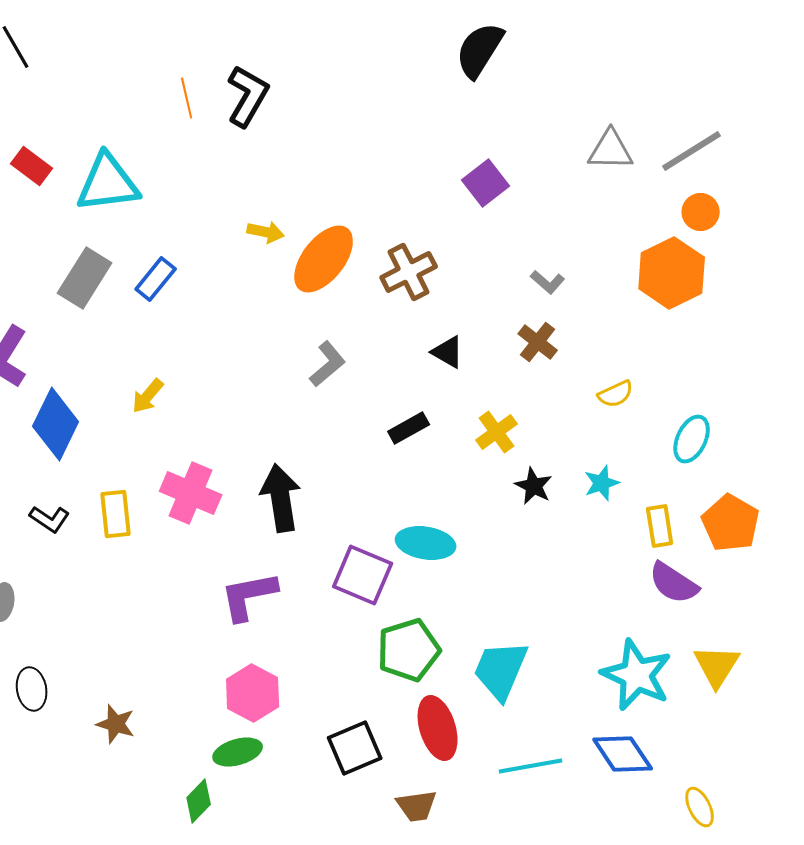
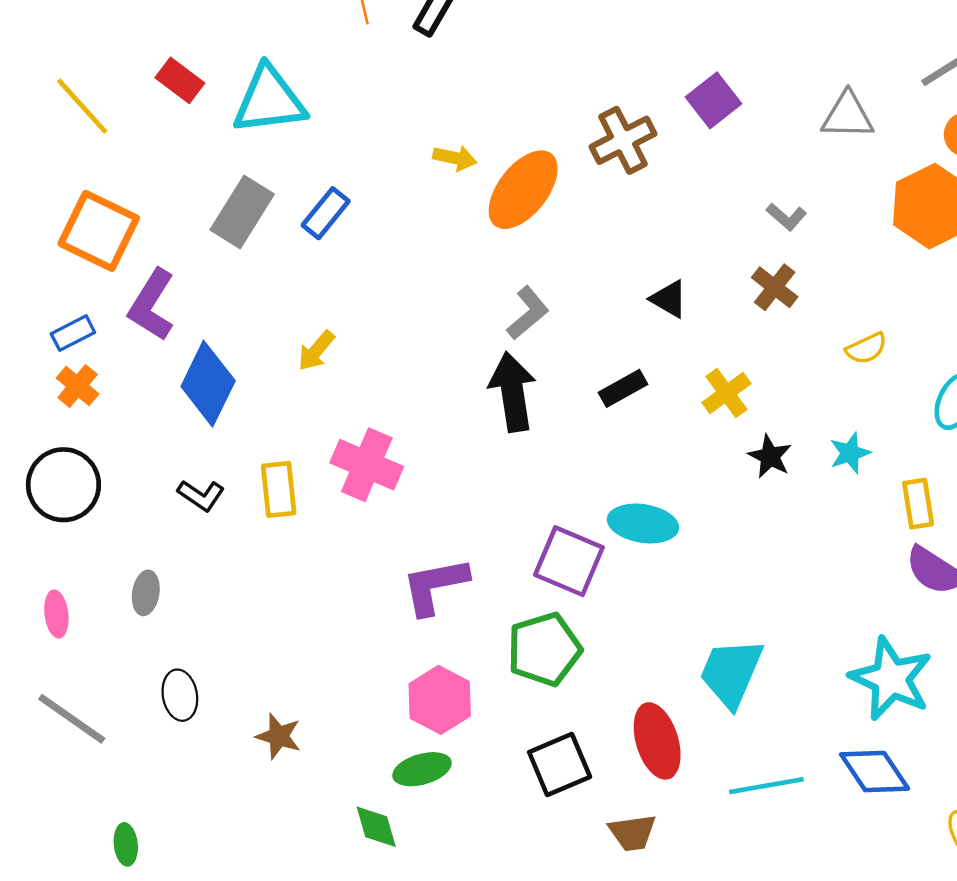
gray triangle: (611, 150) -> (848, 116), moved
brown cross: (409, 272) -> (623, 140), moved
black arrow: (281, 498) -> (513, 392), moved
green pentagon: (409, 650) -> (544, 649), moved
green diamond: (199, 801) -> (376, 827), turned -60

